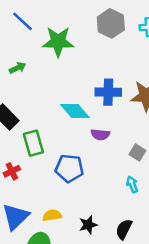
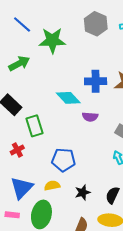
green arrow: (18, 68) -> (19, 63), size x1.5
blue pentagon: (69, 168) -> (63, 160), moved

